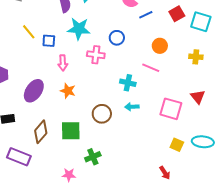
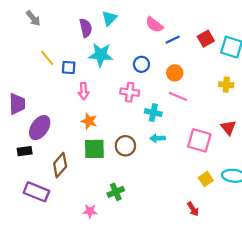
orange circle: (160, 46) -> (175, 73), moved
pink cross: (96, 55) -> (130, 92), moved
purple ellipse: (34, 91) -> (40, 128), moved
green square: (71, 131) -> (94, 149), moved
yellow square: (177, 145) -> (206, 179), turned 32

